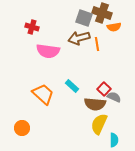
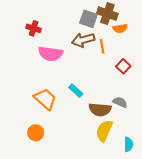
red square: (104, 89) -> (123, 66), moved
orange circle: (22, 128) -> (36, 133), moved
cyan semicircle: (114, 140) -> (128, 144), moved

